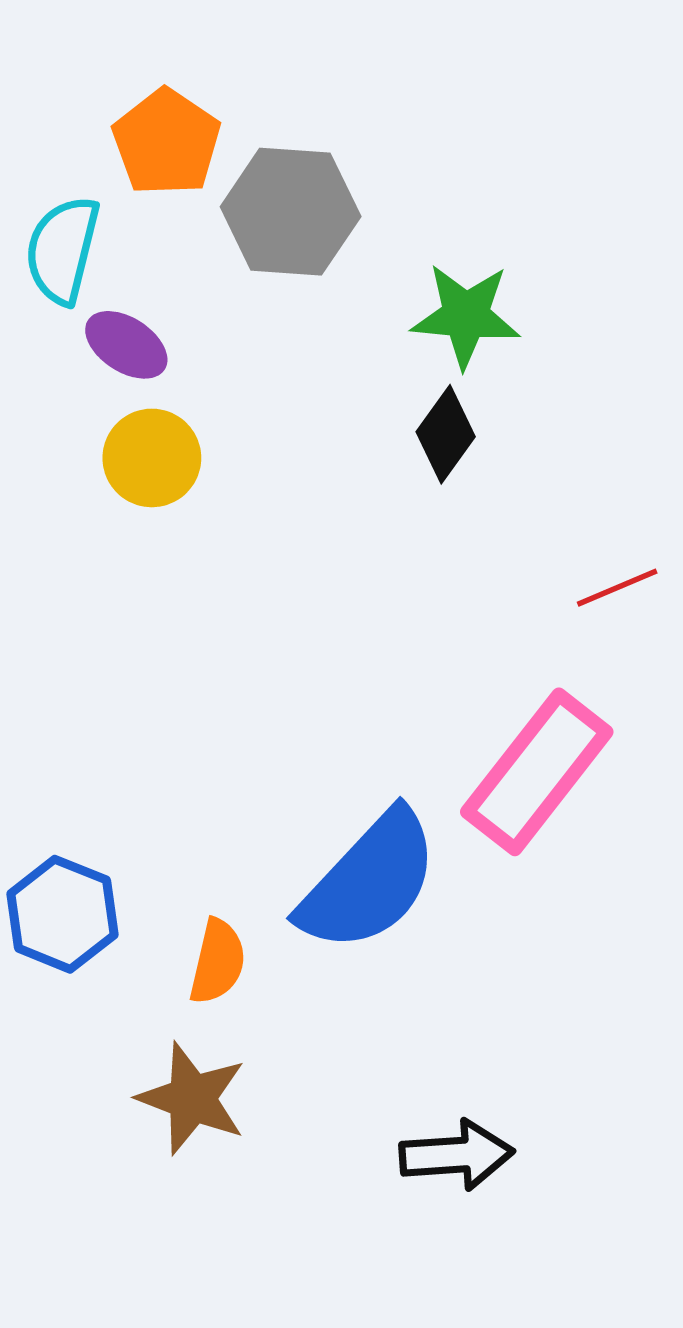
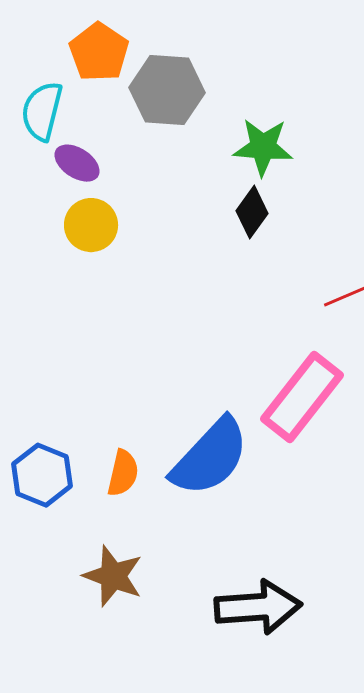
orange semicircle: (218, 962) -> (123, 473), moved
black arrow: (457, 1155) -> (258, 607), size x1.4

